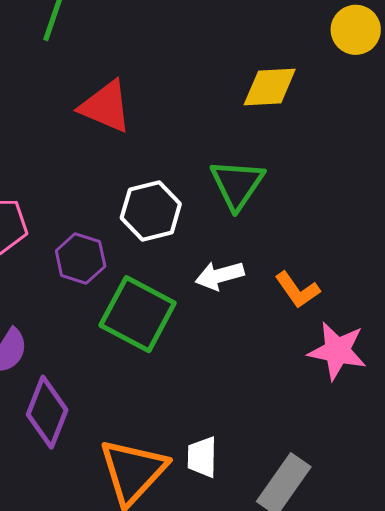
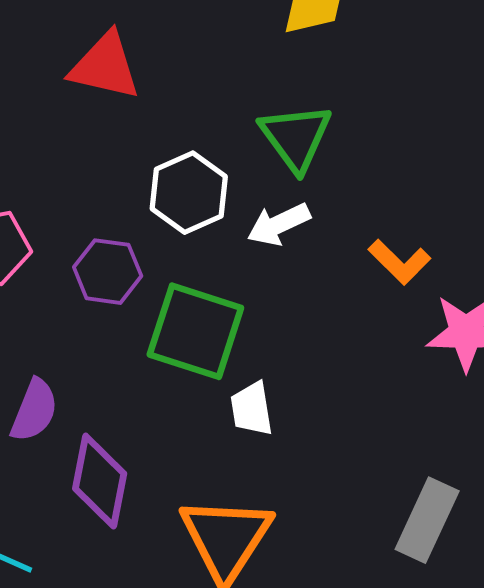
white arrow: (220, 276) -> (279, 224), moved
white trapezoid: (202, 457) -> (252, 409), moved

